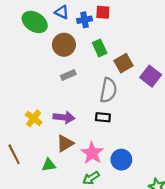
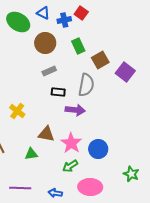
red square: (103, 12) -> (81, 13), turned 32
purple arrow: (64, 117) -> (75, 110), moved
black rectangle: (103, 117) -> (58, 92), moved
brown triangle: (65, 143) -> (46, 134), turned 42

